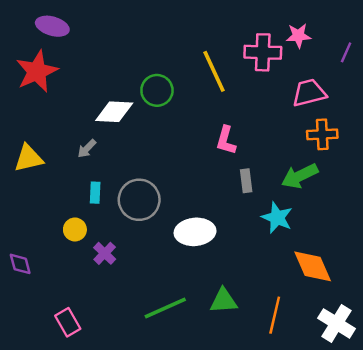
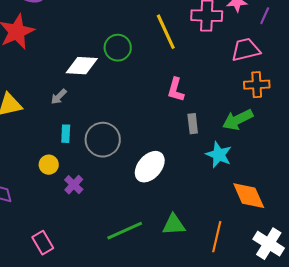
purple line: (346, 52) -> (265, 16), moved
white ellipse: (195, 232) -> (150, 167), turned -44

